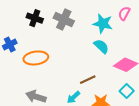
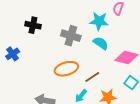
gray cross: (64, 20) -> (71, 36), moved
orange ellipse: (36, 58) -> (66, 69), moved

